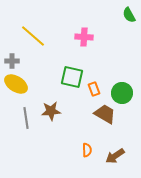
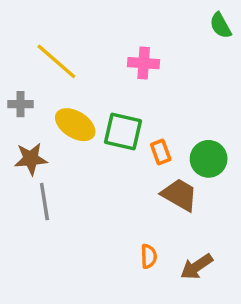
yellow ellipse: (16, 84) -> (75, 125), moved
brown star: (51, 111) -> (31, 159), moved

